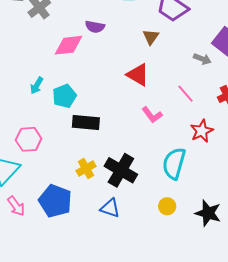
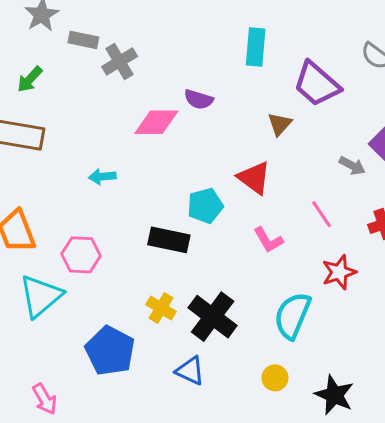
cyan arrow: (37, 85) -> (102, 177), turned 48
cyan pentagon: (64, 96) -> (205, 206), moved
yellow cross: (86, 169) -> (161, 308), turned -36
pink arrow: (16, 206) -> (45, 399), moved

